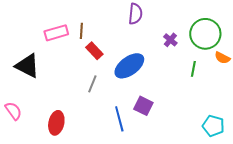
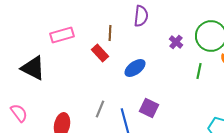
brown line: (81, 31) -> (110, 33), moved
blue ellipse: (129, 66) -> (135, 68), size x0.7
gray line: (92, 84) -> (100, 109), moved

